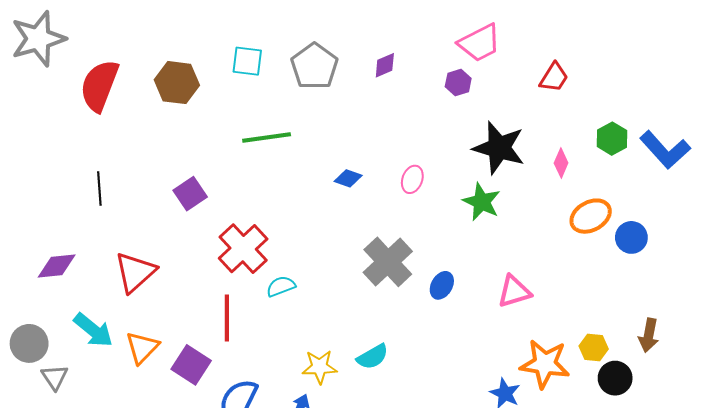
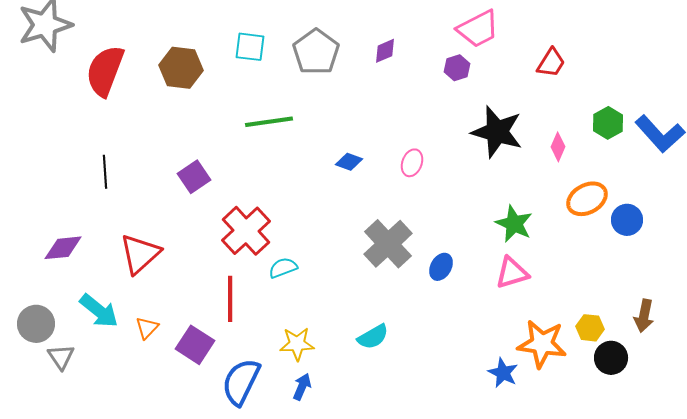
green star: (482, 202) -> (514, 224), moved
orange triangle: (142, 348) -> (147, 328), size x0.7
yellow star: (320, 367) -> (297, 344), moved

